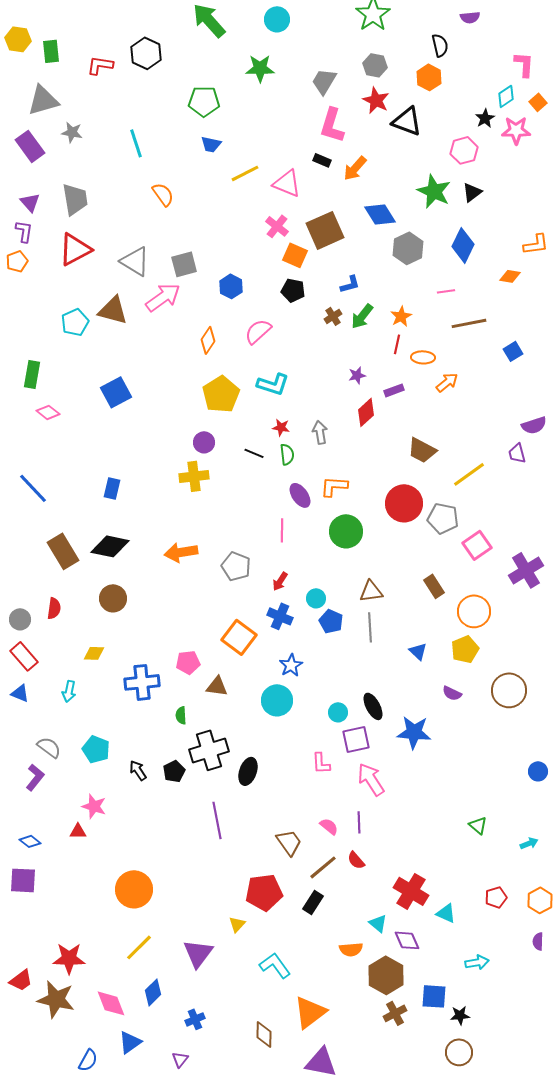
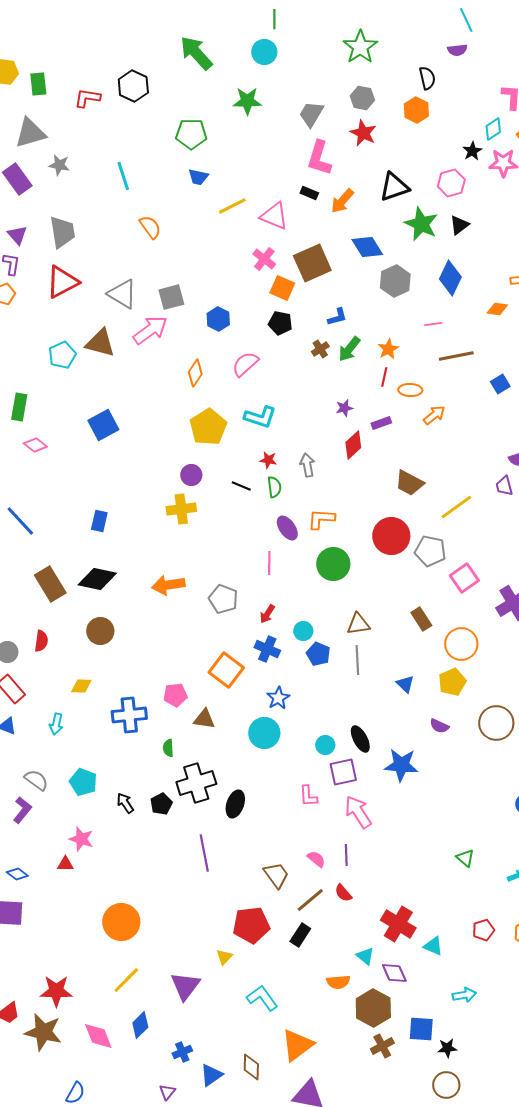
black triangle: (407, 121) -> (394, 187), moved, turned -40
blue triangle: (130, 1042) -> (211, 1075), moved

